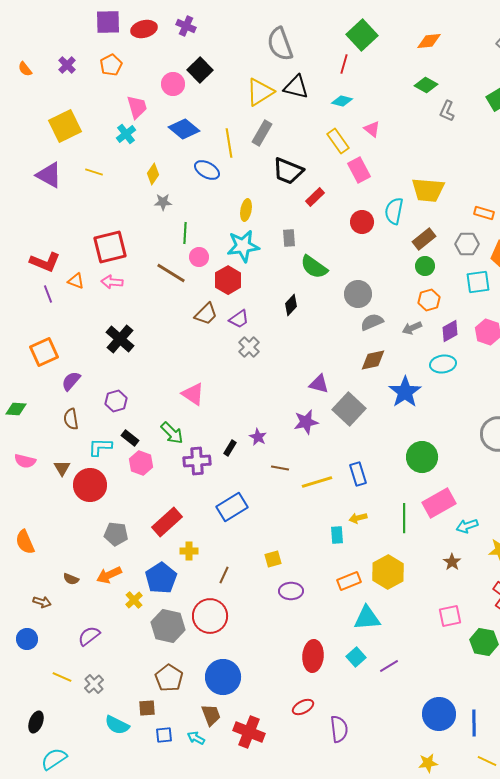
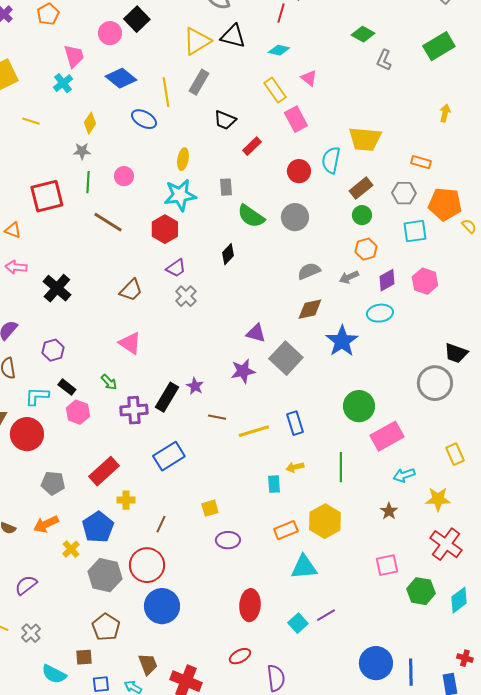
black trapezoid: (288, 171) -> (225, 120), size x0.7
gray star: (163, 202) -> (82, 151), moved
green line: (185, 233) -> (88, 182), moved
pink circle: (199, 257) -> (124, 176), moved
pink arrow: (112, 282) -> (16, 267), moved
gray circle: (358, 294) -> (295, 217), moved
brown trapezoid: (206, 314) -> (131, 290), moved
green arrow: (172, 433) -> (109, 382), size x0.7
black rectangle: (230, 448) -> (167, 397), size x1.8
pink rectangle: (439, 503) -> (387, 436), moved
cyan square: (356, 657) -> (298, 623), moved
blue circle: (223, 677) -> (162, 606), moved

